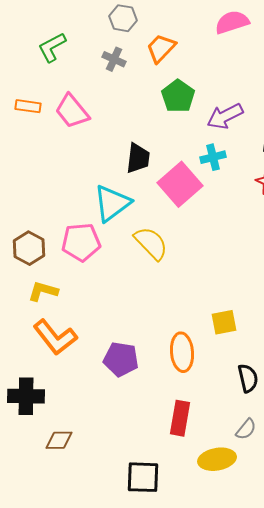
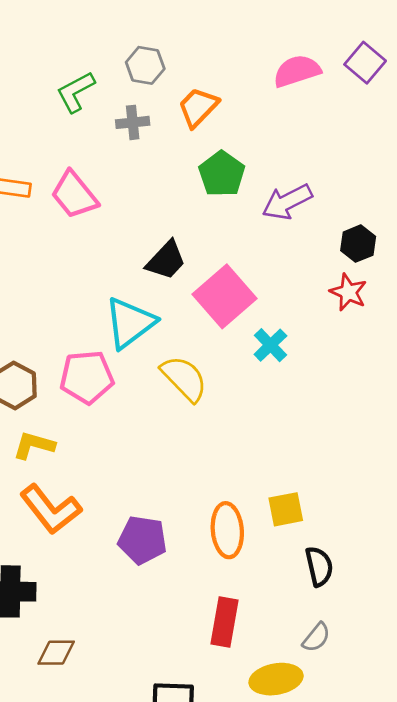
green L-shape: (52, 47) -> (76, 92), moved
gray cross: (114, 59) -> (133, 122), turned -30
cyan cross: (213, 157) -> (270, 345), moved, turned -30
black trapezoid: (138, 158) -> (166, 260), turned 36
yellow square: (224, 322) -> (286, 509), moved

